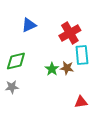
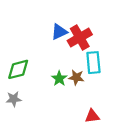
blue triangle: (29, 25) -> (59, 32), moved

